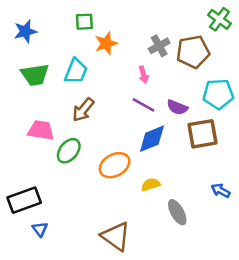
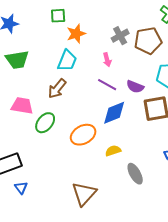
cyan trapezoid: (76, 71) -> (67, 61), moved
brown triangle: (116, 236) -> (84, 194), turned 36

